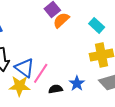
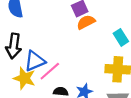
blue triangle: (25, 68) -> (35, 61), turned 45

